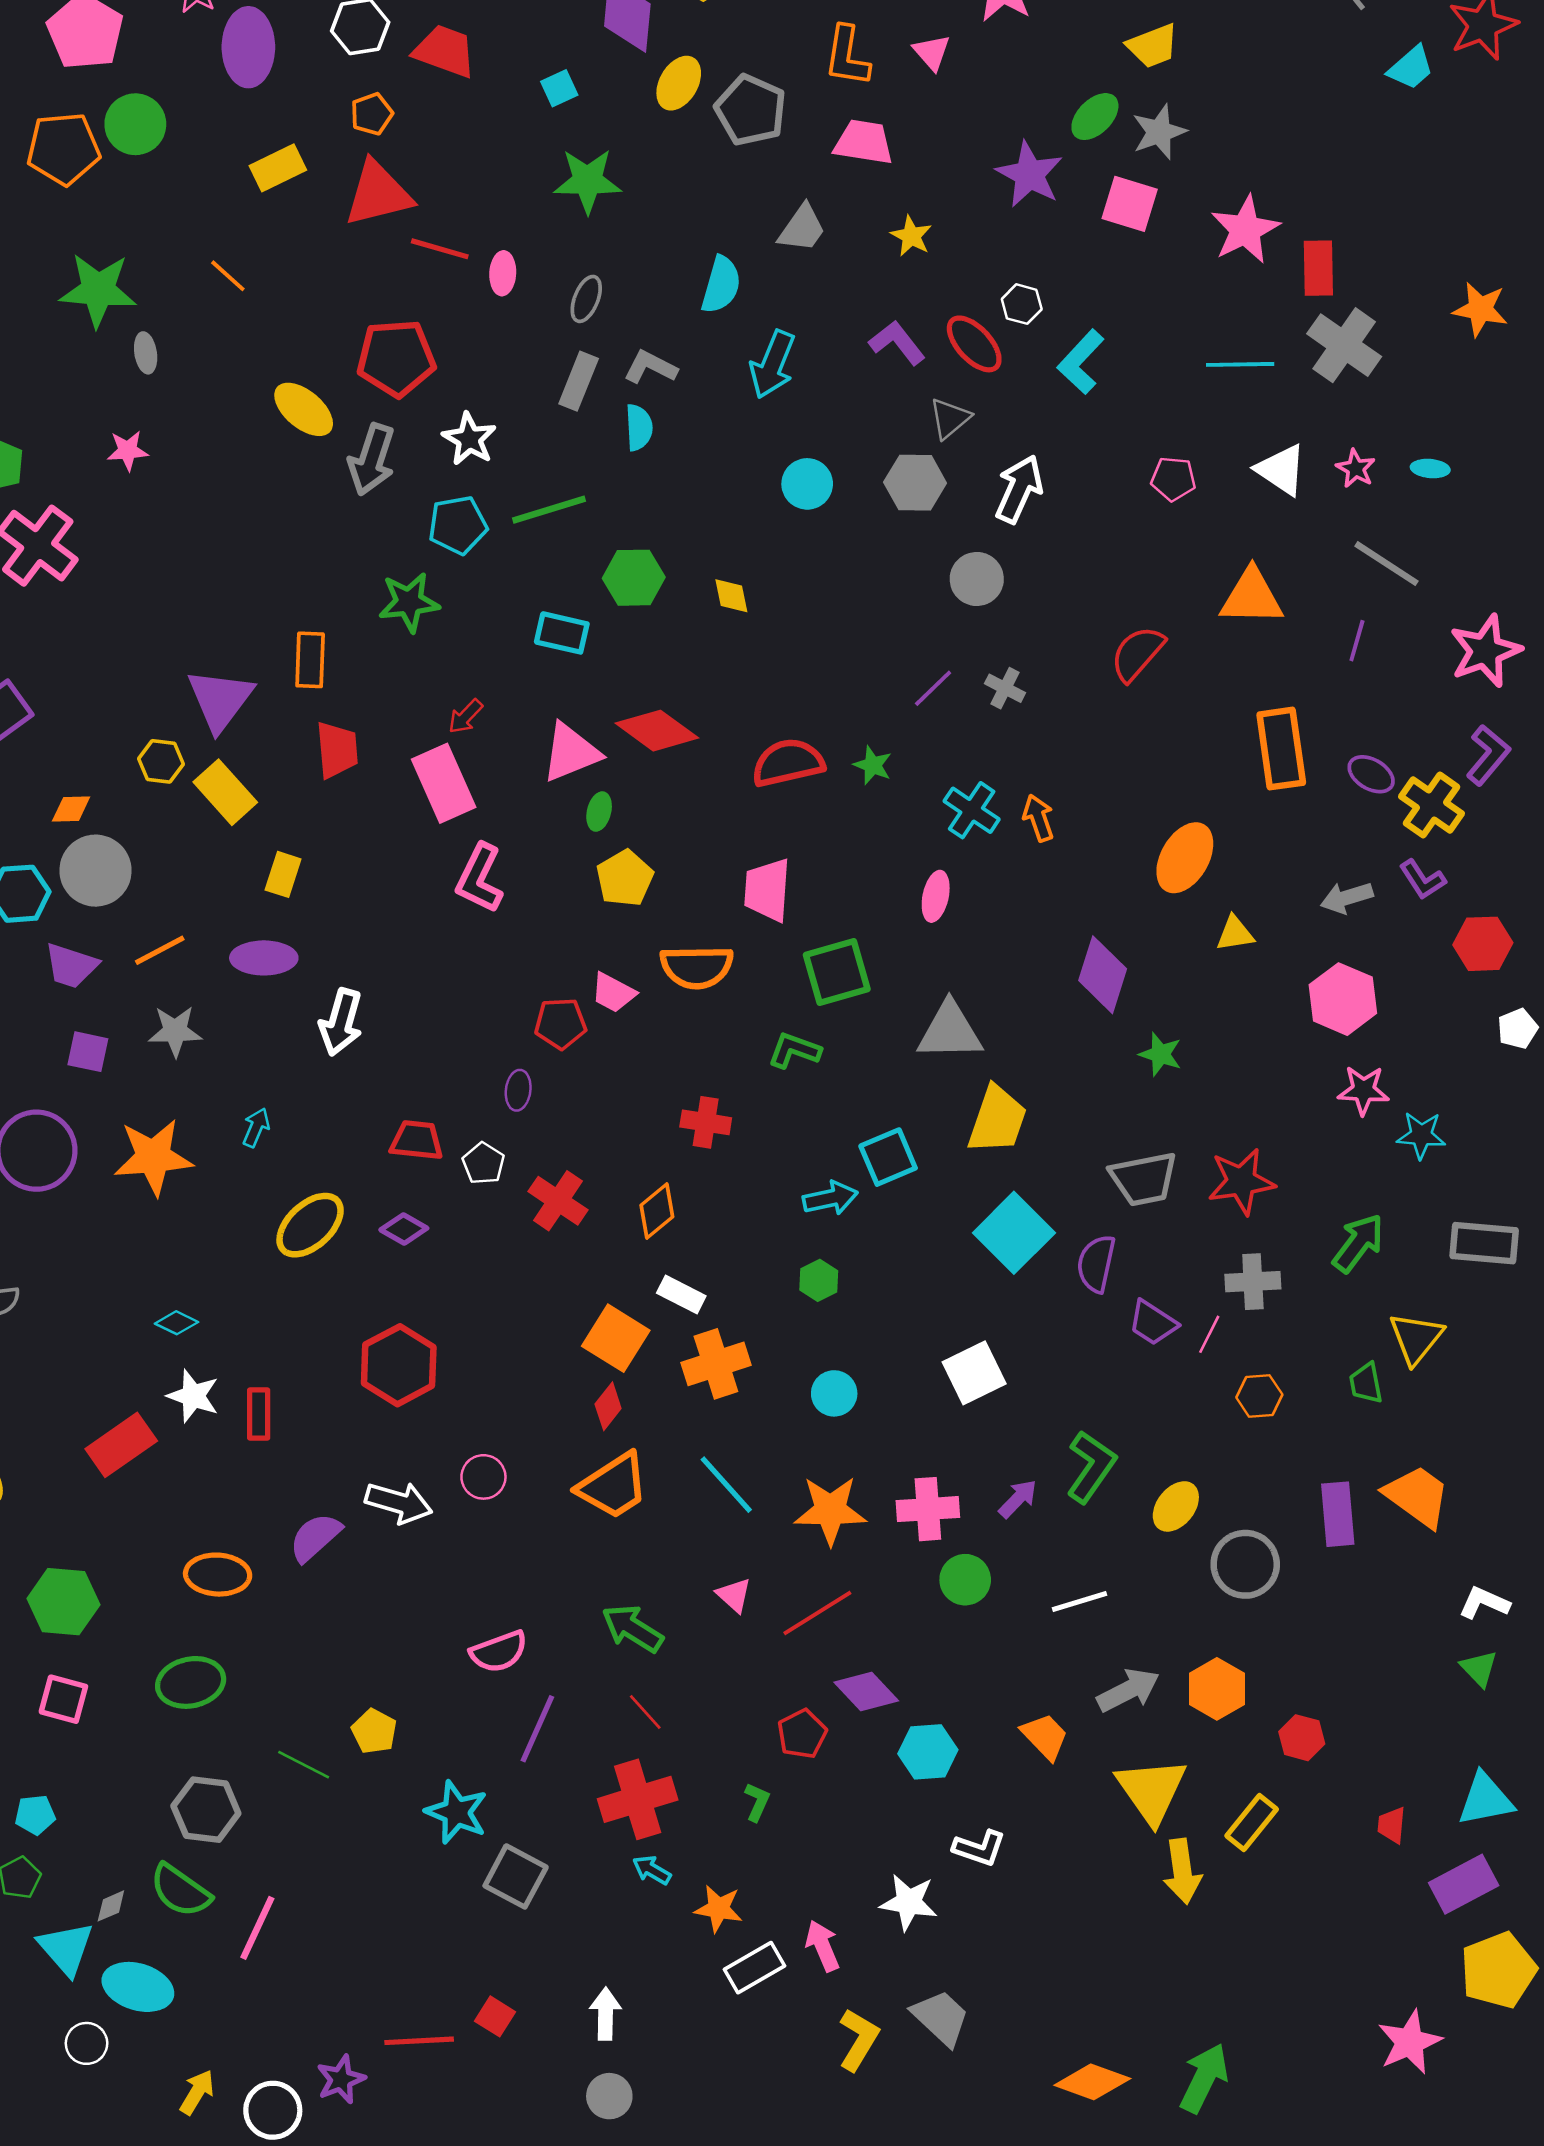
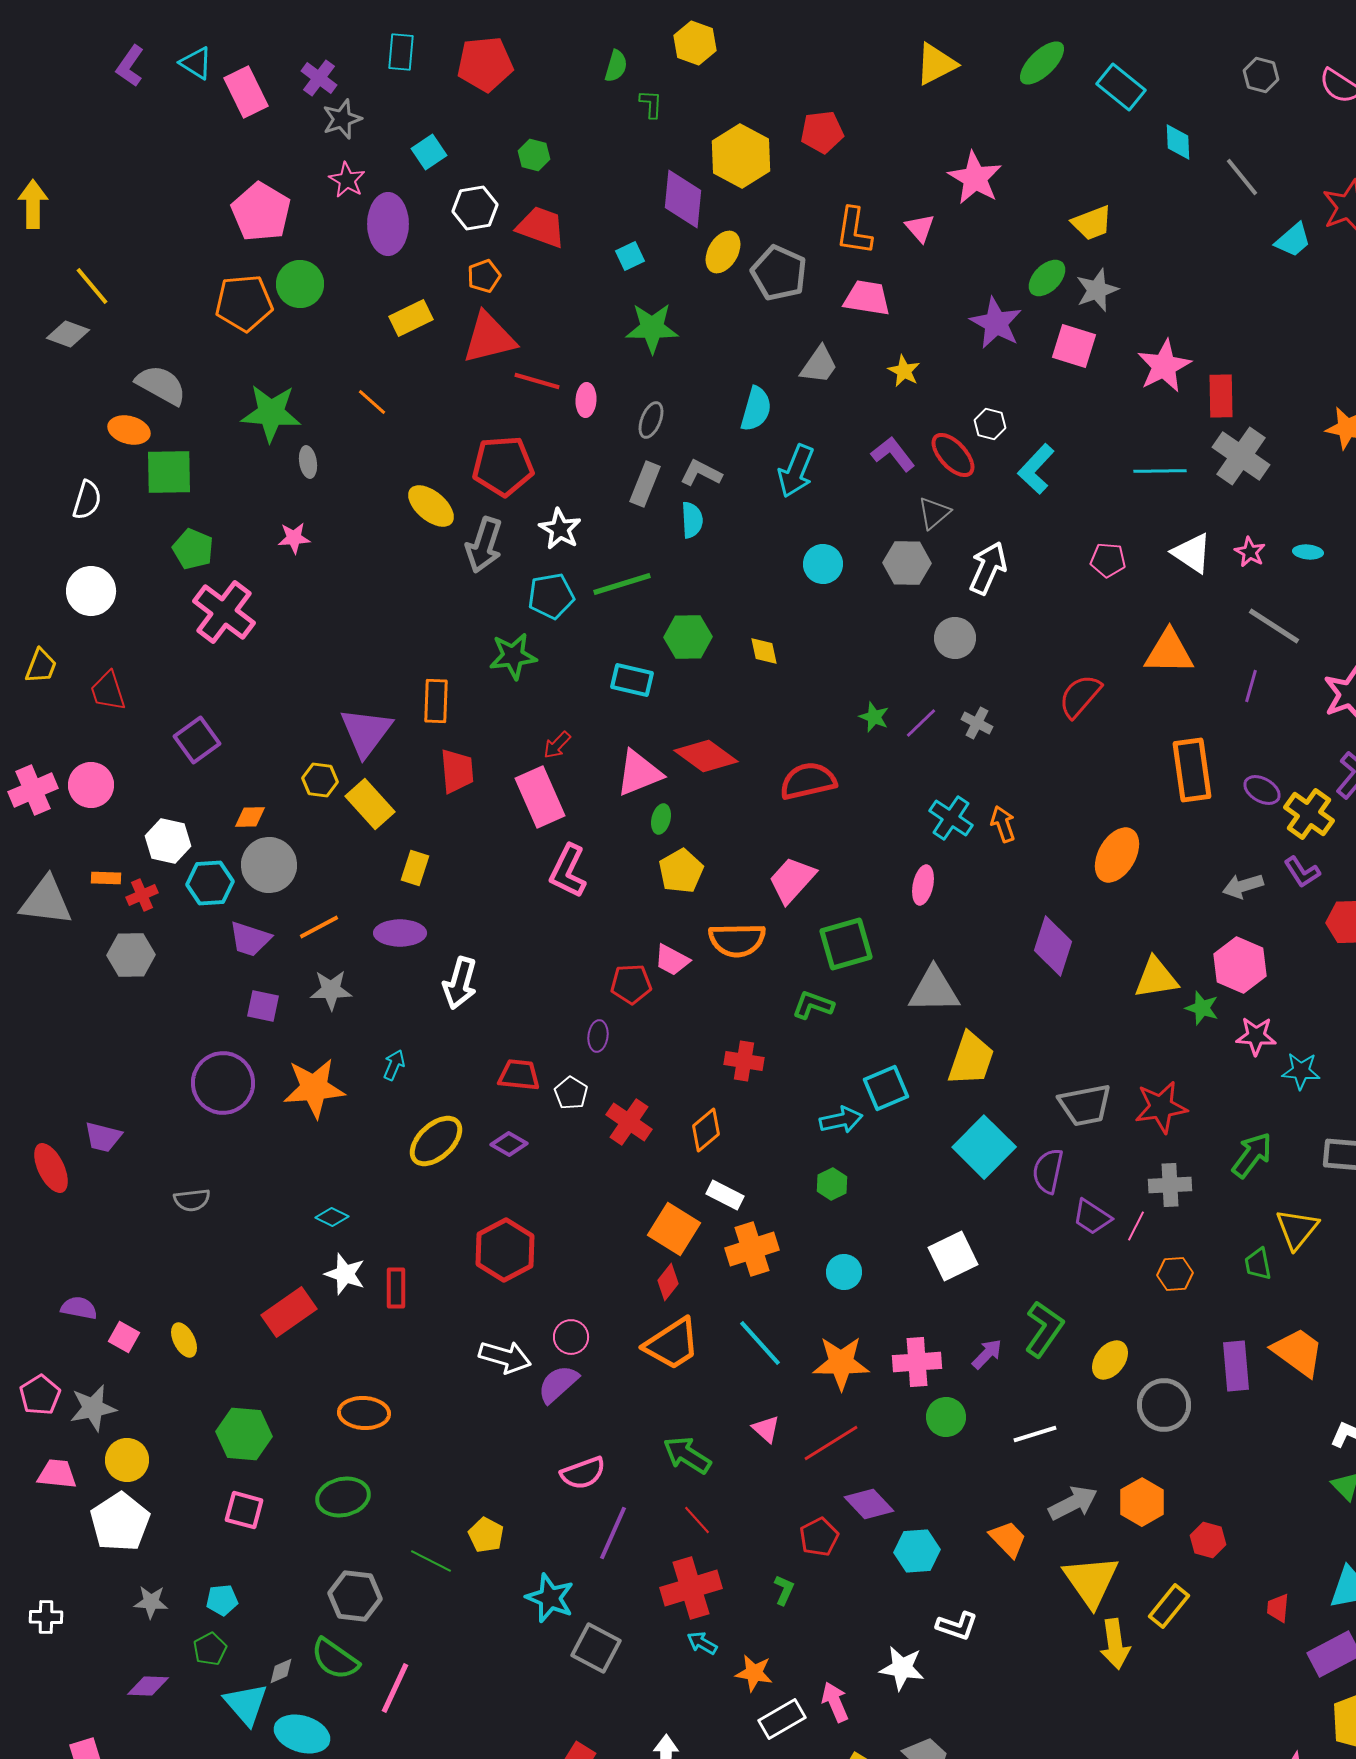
green star: (873, 765) -> (874, 717), moved
pink trapezoid: (767, 890) -> (792, 880), turned 38
yellow triangle: (1235, 934) -> (1156, 978), moved, size x1.5
green star: (1160, 1054) -> (1202, 1008), moved
purple semicircle: (315, 1537) -> (558, 1384), moved

